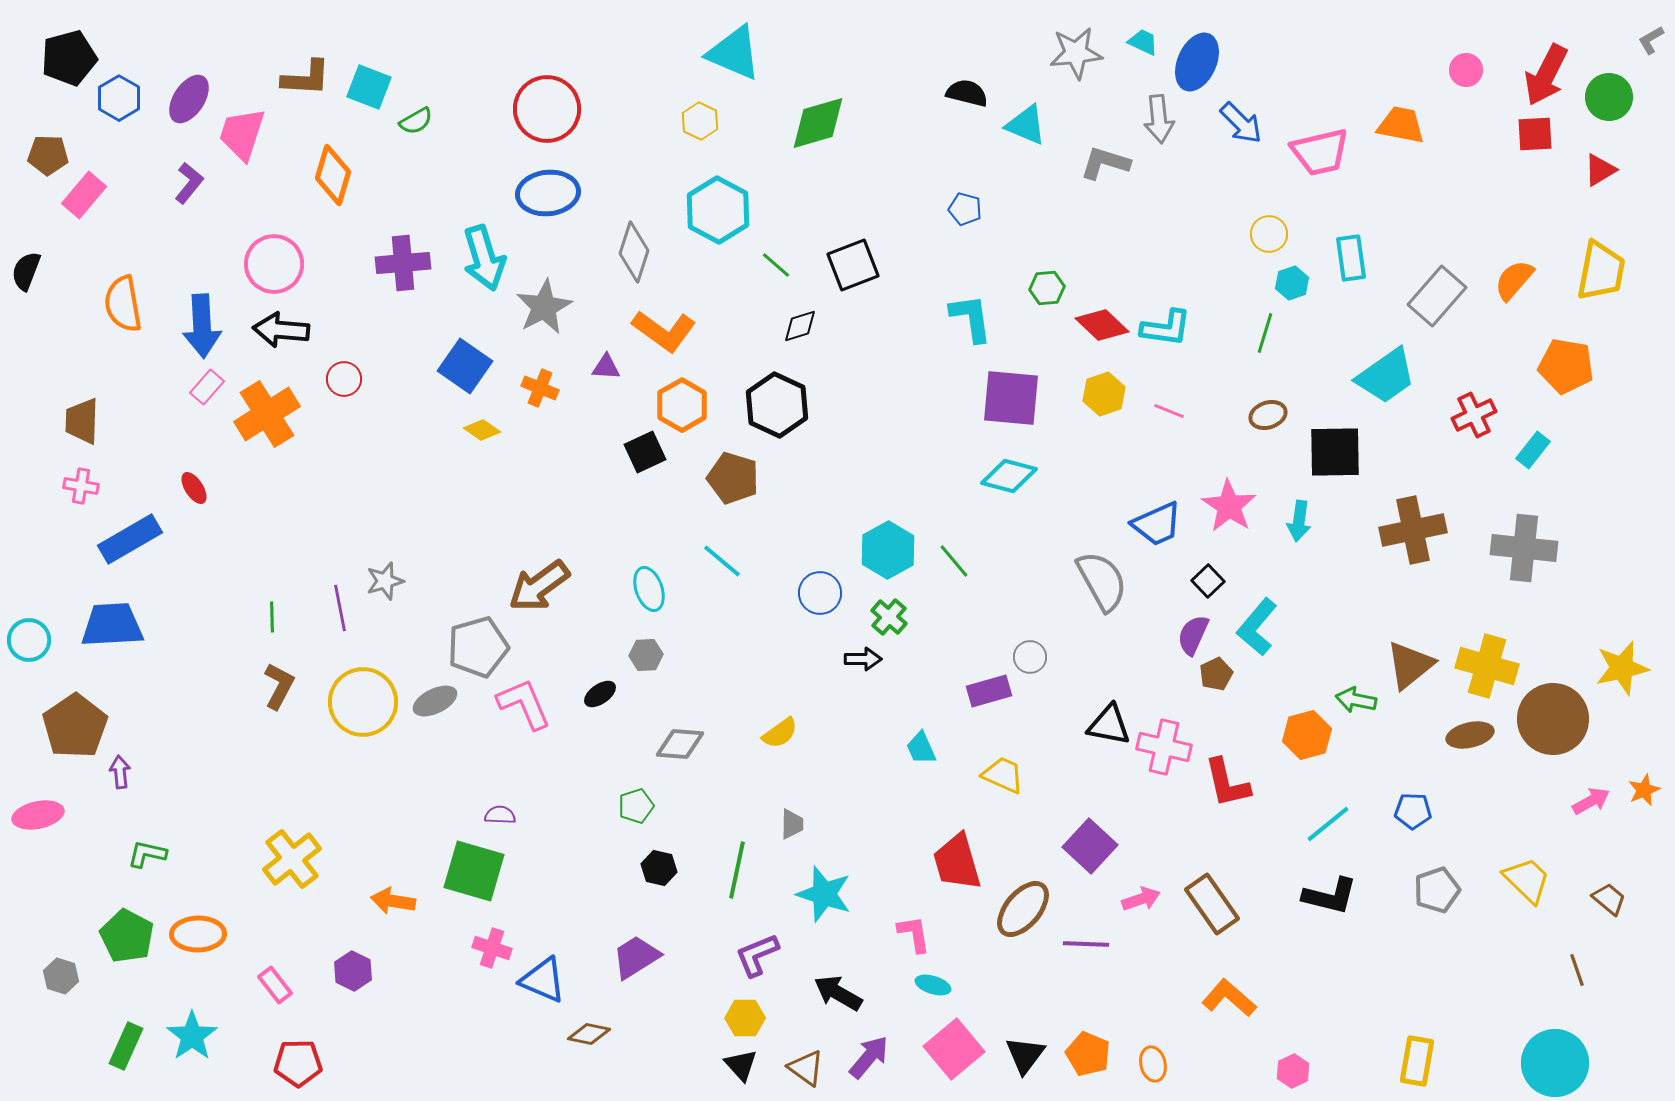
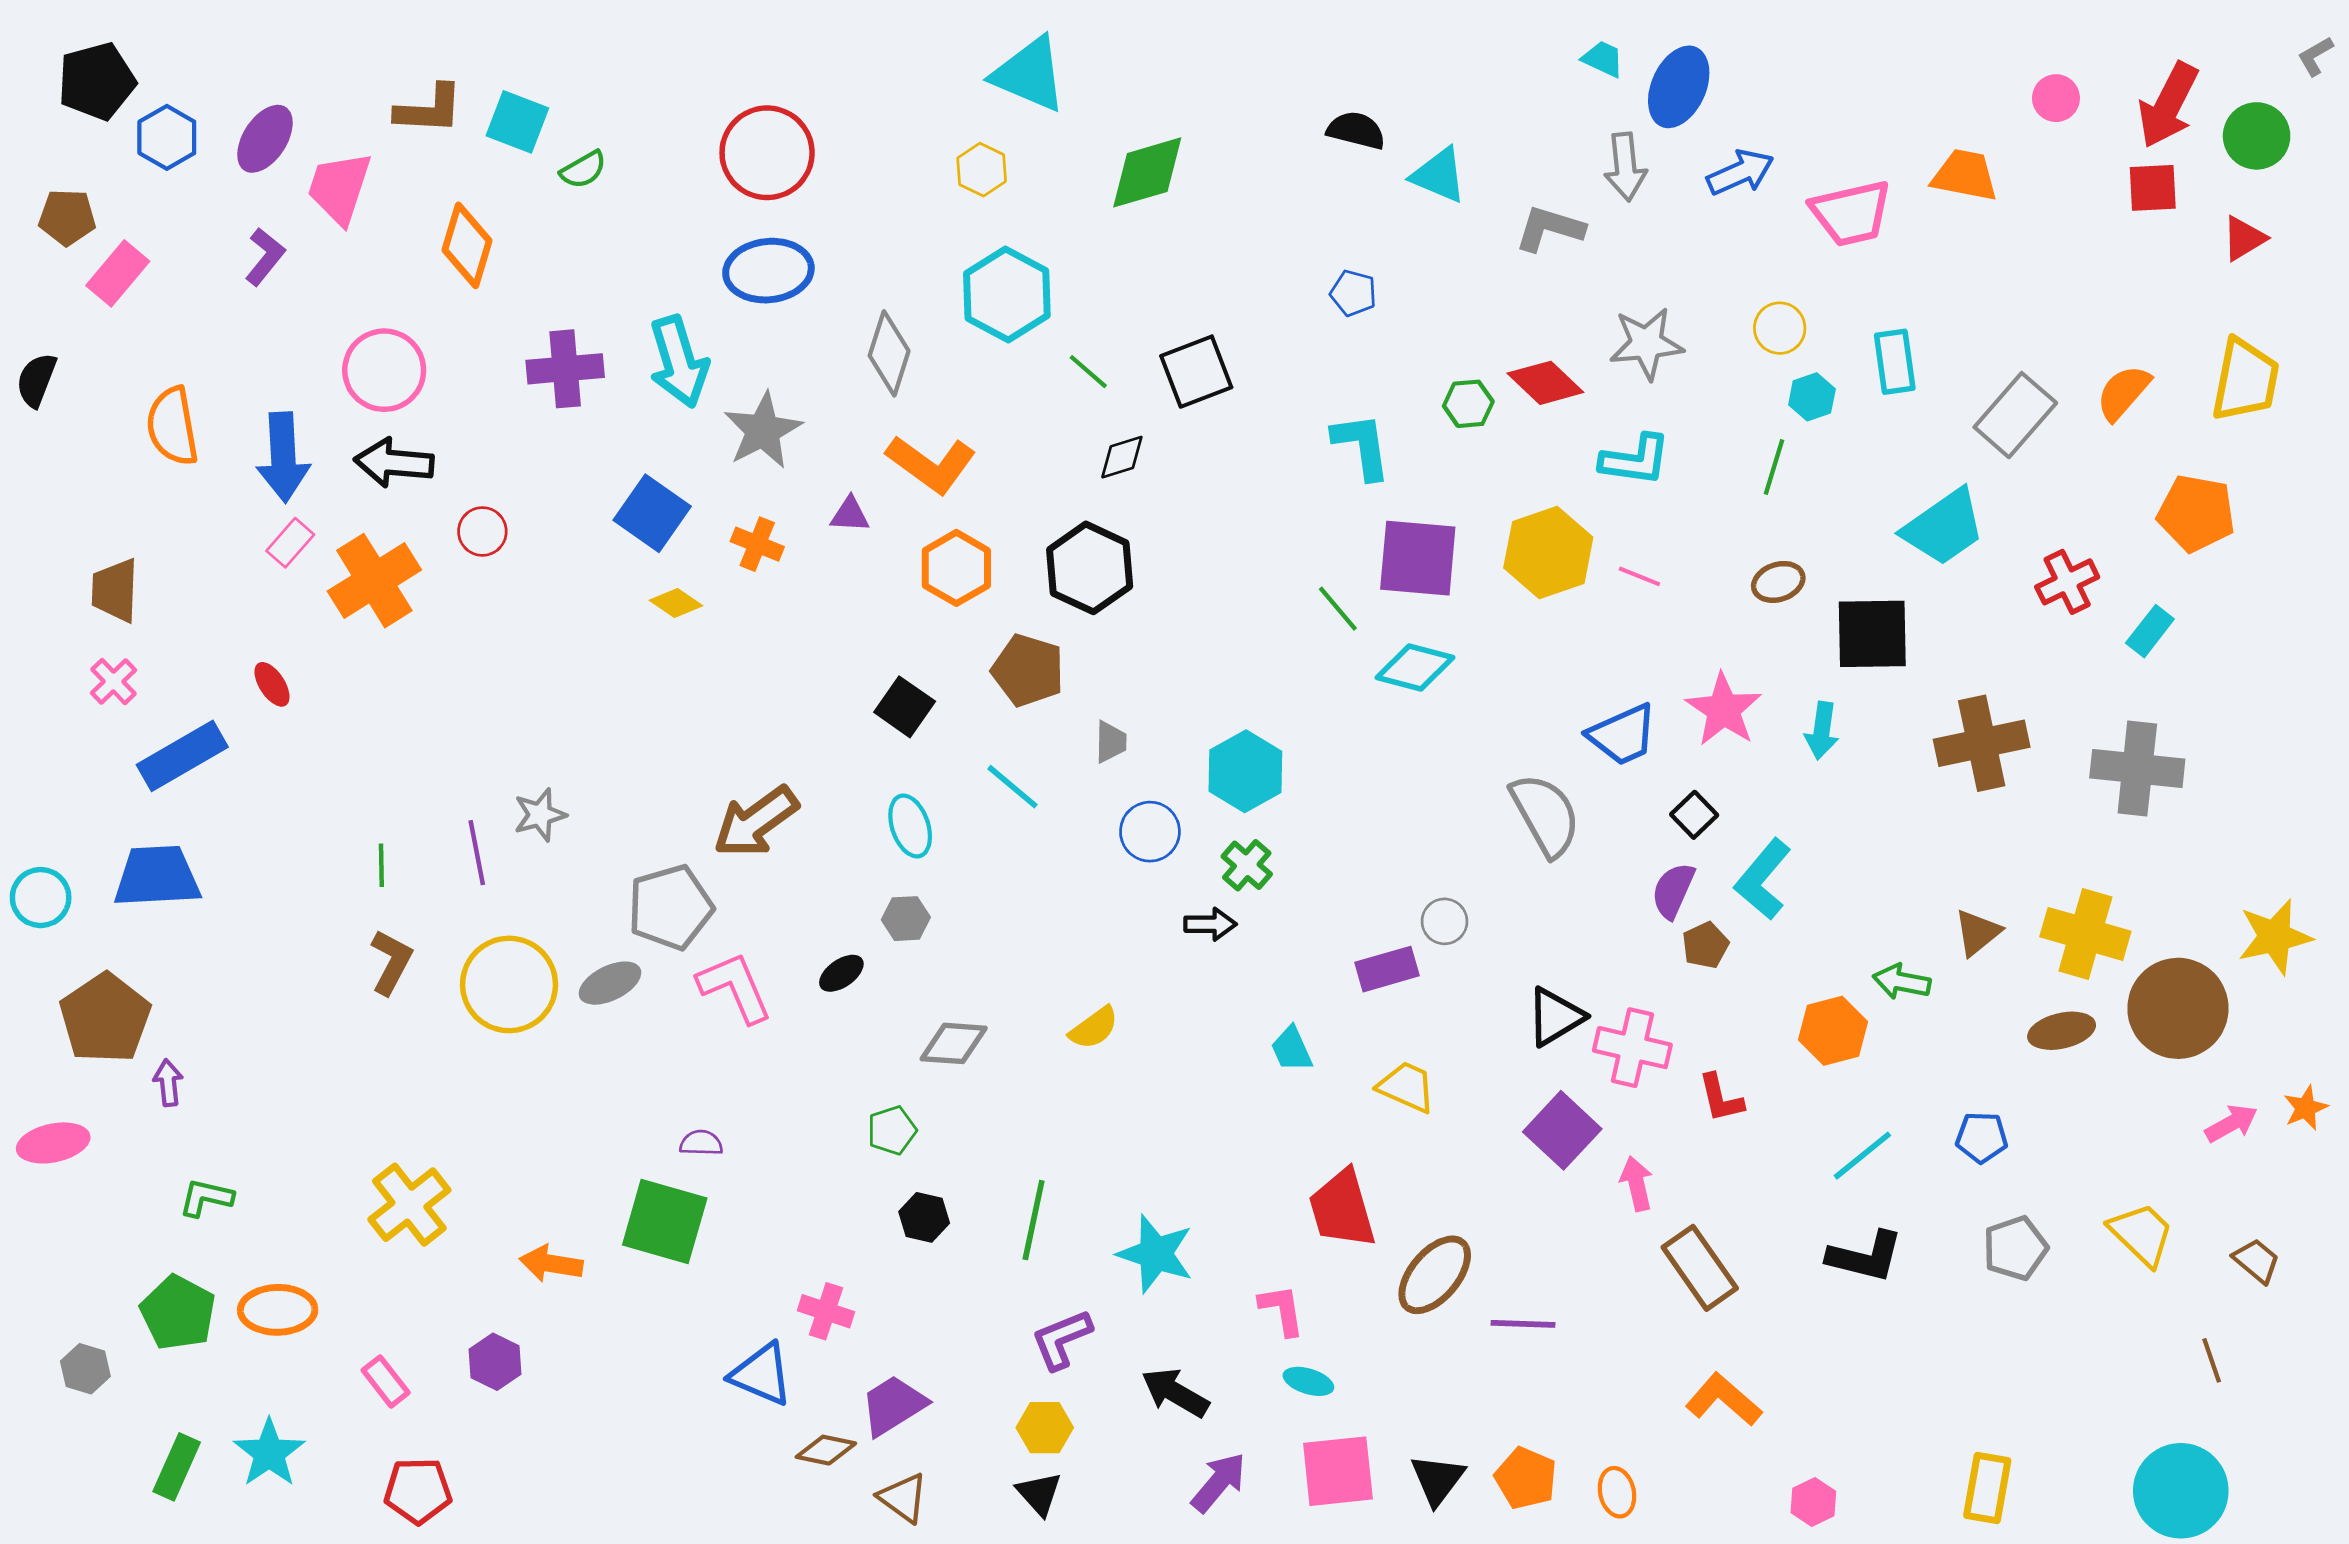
gray star: (1076, 53) -> (1646, 344), moved
blue arrow: (1241, 123) -> (1740, 172), turned -69
red diamond: (1102, 325) -> (1545, 383), moved
yellow hexagon: (1104, 394) -> (1548, 553), size x1.5
black square: (645, 452) -> (905, 707), moved, turned -30
pink cross: (81, 486) -> (114, 682), turned 36
green line: (954, 561) -> (1338, 609), moved
brown triangle: (1410, 665) -> (1977, 933), size x0.7
black triangle: (1109, 725) -> (1555, 1017), turned -42
red L-shape: (1227, 783) -> (1721, 1098), size x0.7
gray trapezoid: (792, 824) -> (1111, 742), moved
purple square: (1090, 846) -> (1562, 1130), moved
pink arrow: (1141, 899) -> (1637, 1184), moved, turned -84
pink cross: (492, 948) -> (826, 1311), moved
purple trapezoid: (636, 957) -> (893, 1405), moved
pink square: (954, 1049) -> (1338, 1471), turned 34
brown triangle: (806, 1068) -> (903, 1498), moved

